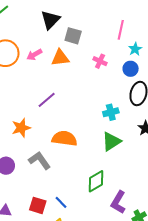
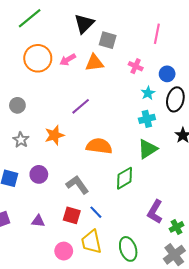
cyan star: (135, 49) -> (148, 93), moved
gray L-shape: (40, 160) -> (77, 185), moved
green diamond: (96, 181) -> (125, 178), moved

